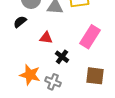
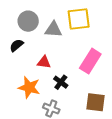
orange star: (30, 75) -> (29, 87), moved

